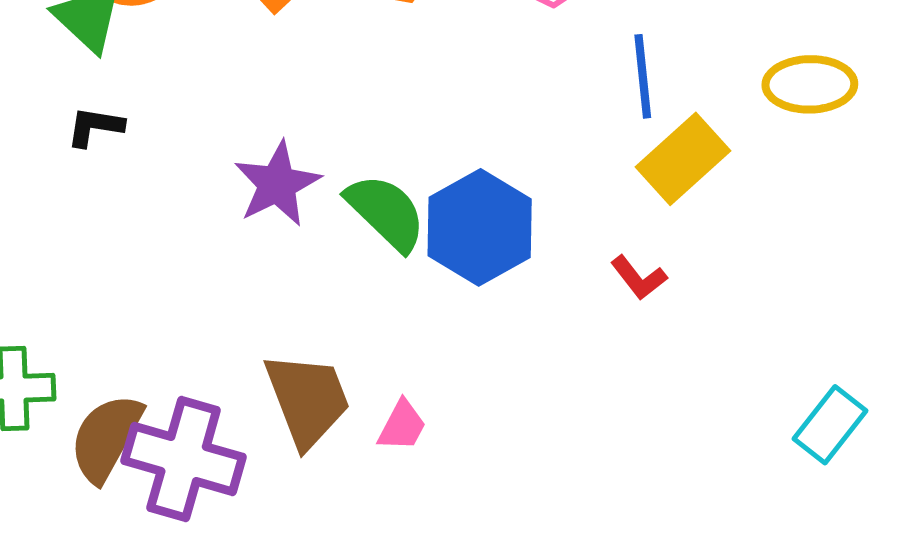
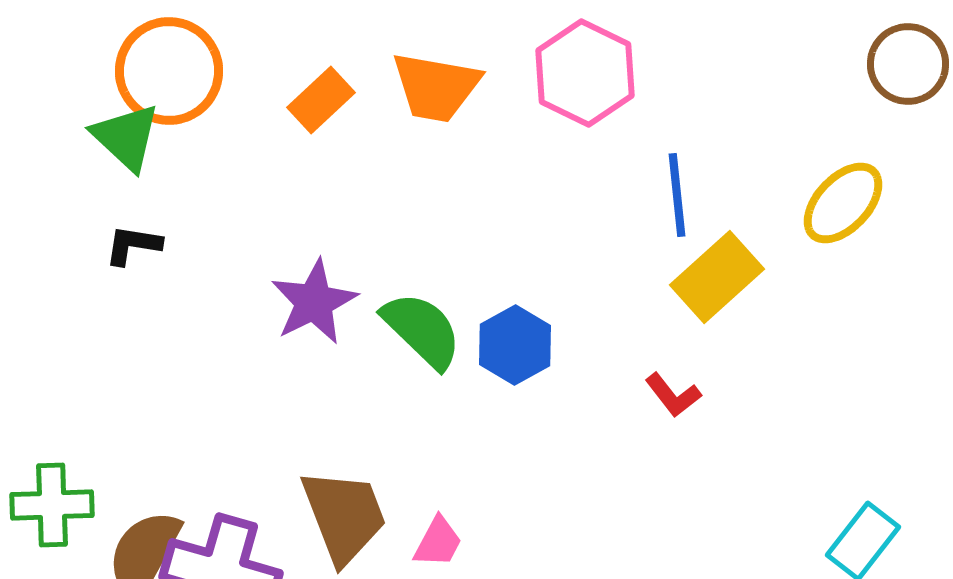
yellow ellipse: (810, 84) -> (843, 203), turned -46
blue hexagon: (480, 227) -> (515, 345), size x0.7

